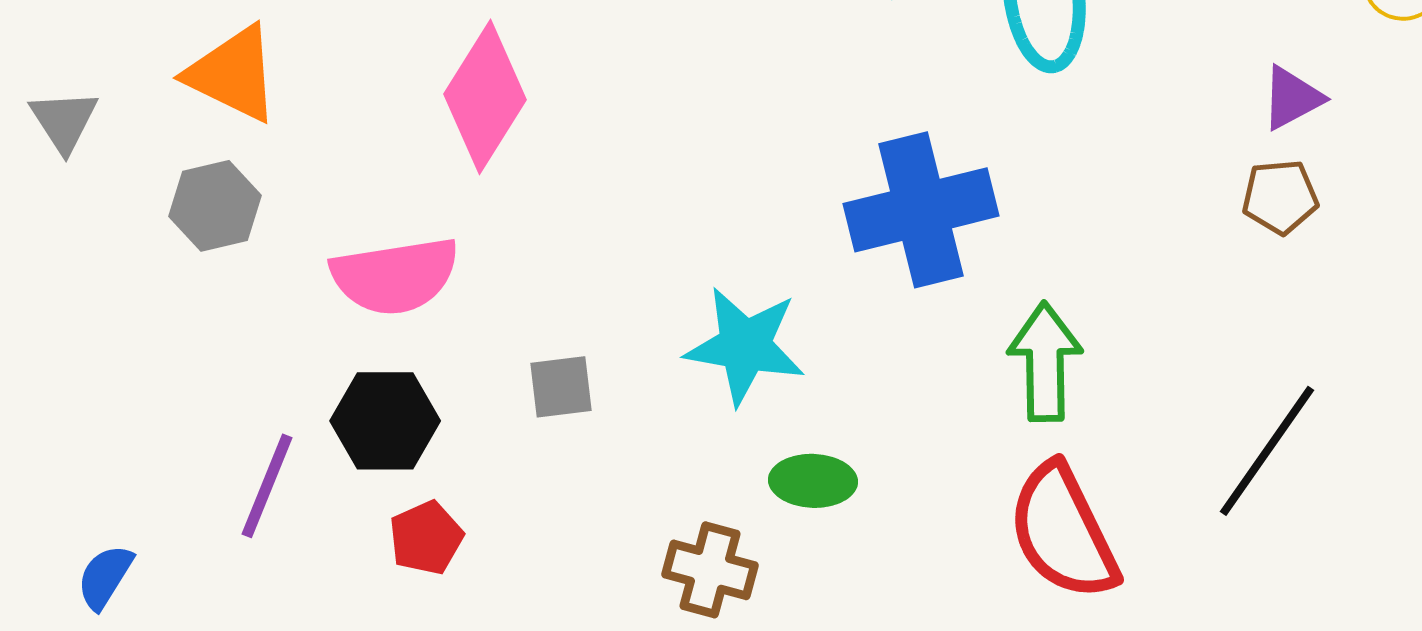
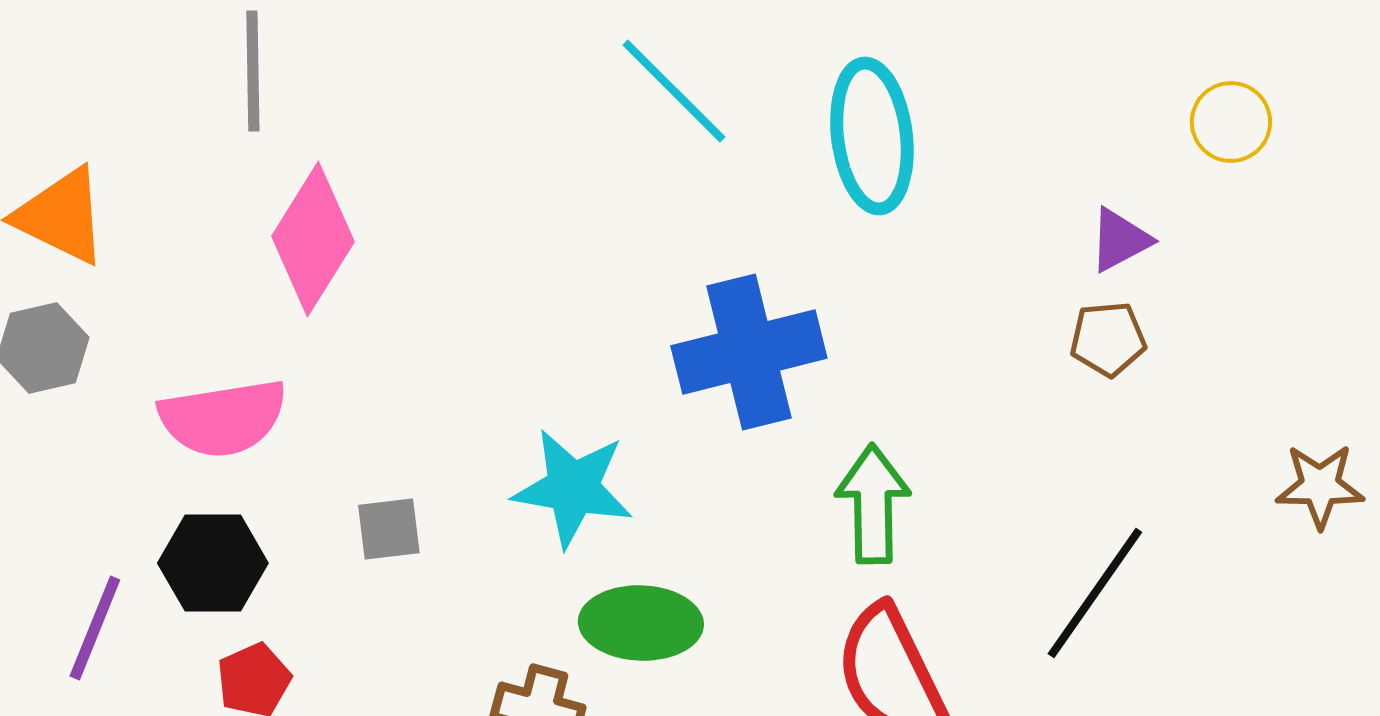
green ellipse: (813, 481) -> (641, 623), size x1.4

